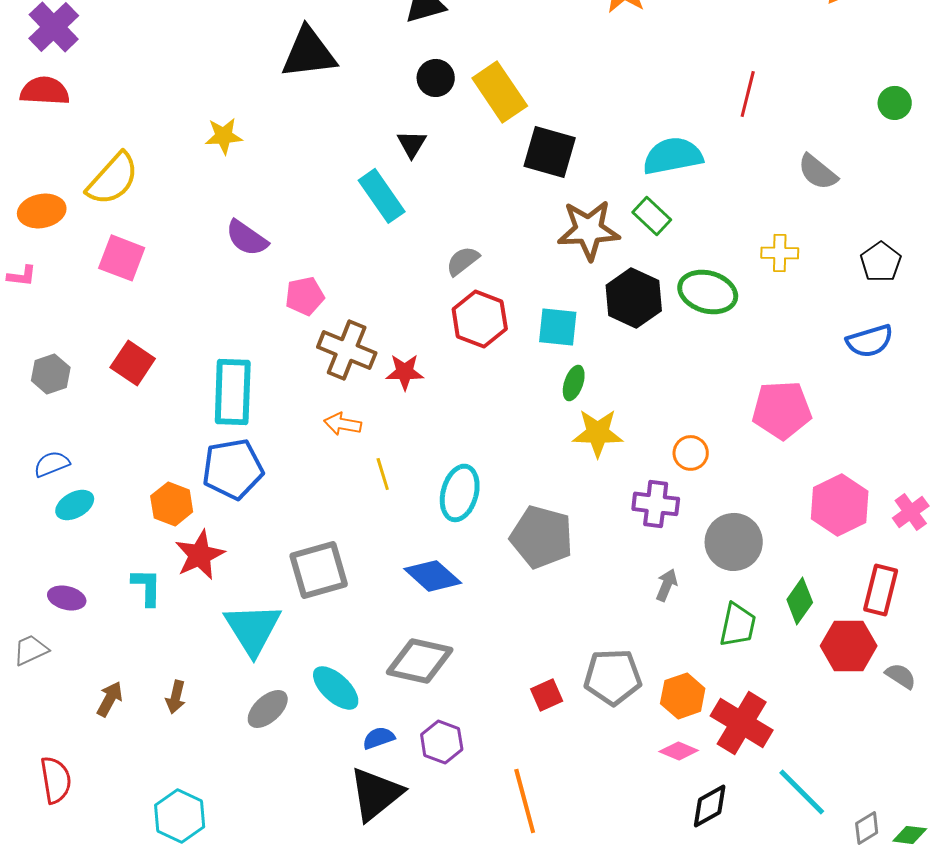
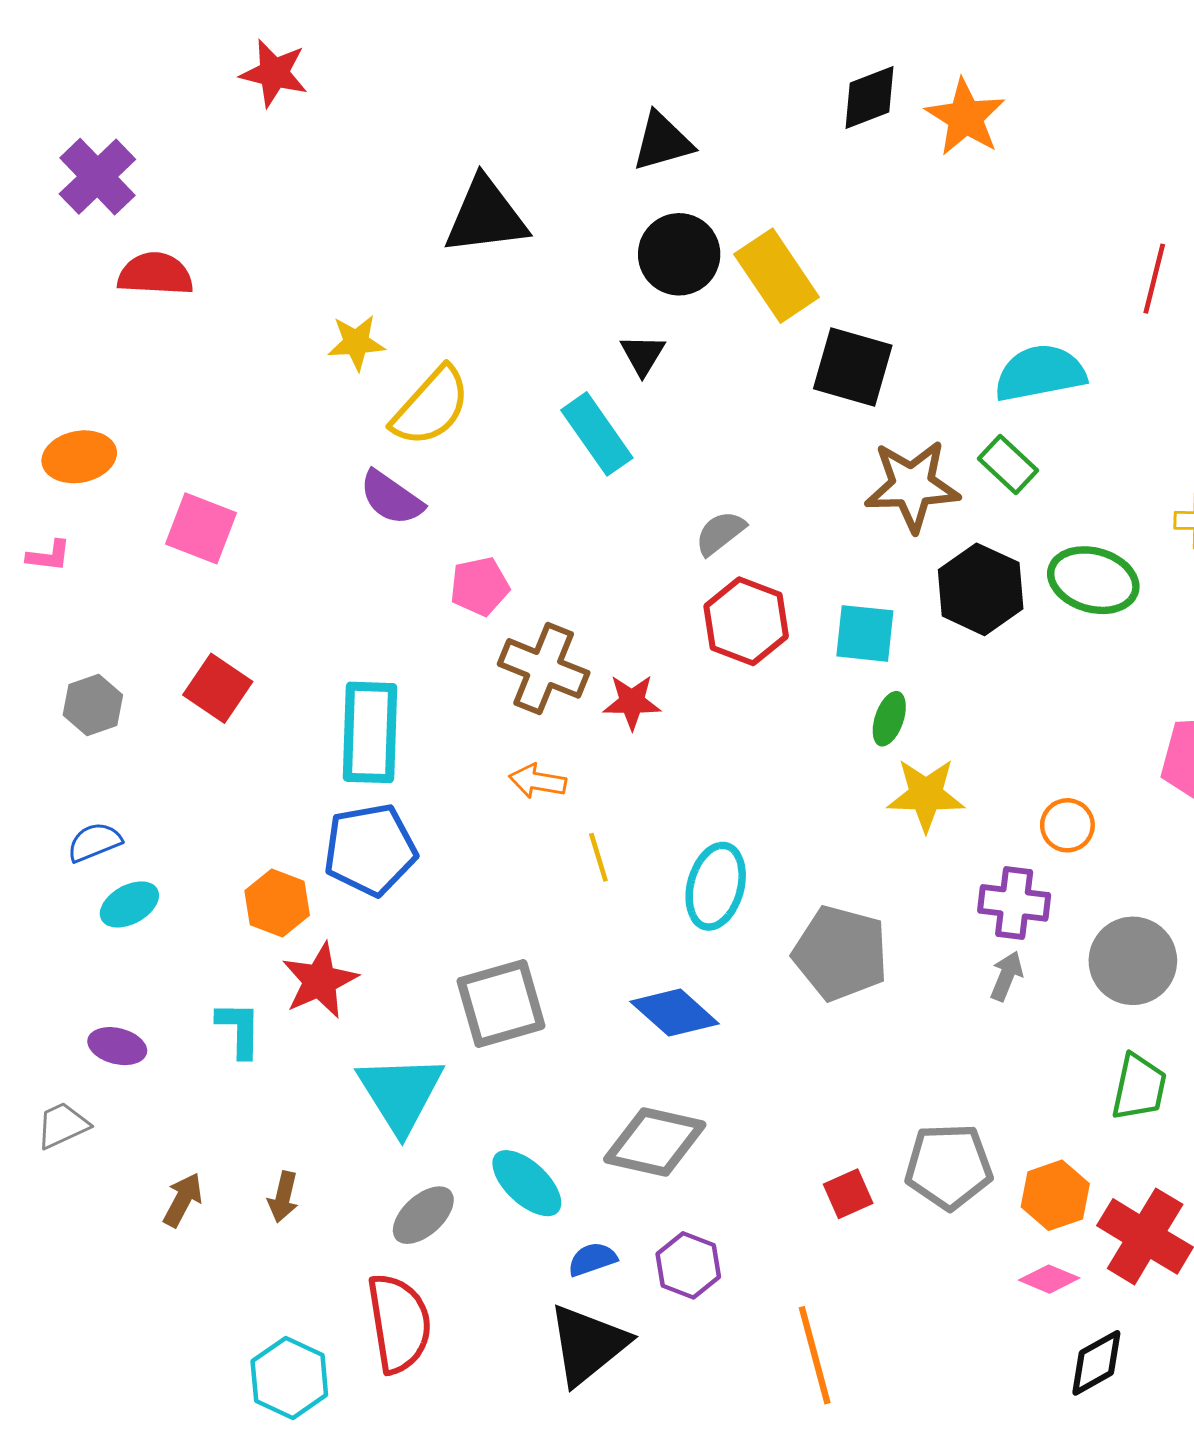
black circle: (436, 78) -> (679, 254), size x1.4
red semicircle: (45, 91) -> (155, 274), moved
yellow semicircle: (113, 179) -> (431, 407), moved
gray arrow: (667, 585) -> (1006, 976), moved
red semicircle: (56, 780) -> (399, 1323), moved, size x1.4

